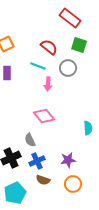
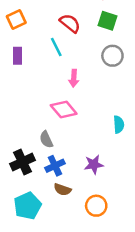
cyan line: (38, 66) -> (56, 47), turned 42
gray circle: (68, 68) -> (112, 56), moved
pink arrow: (48, 84) -> (74, 78), moved
orange circle: (73, 184) -> (96, 206), moved

